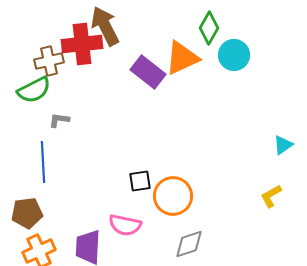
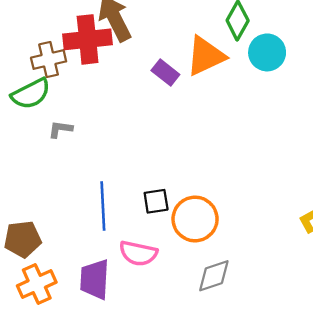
purple rectangle: (148, 72) -> (165, 73), size x0.7
blue line: (43, 162) -> (103, 206), moved

